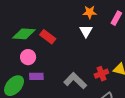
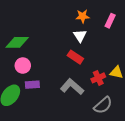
red rectangle: (48, 37) -> (75, 57), moved

